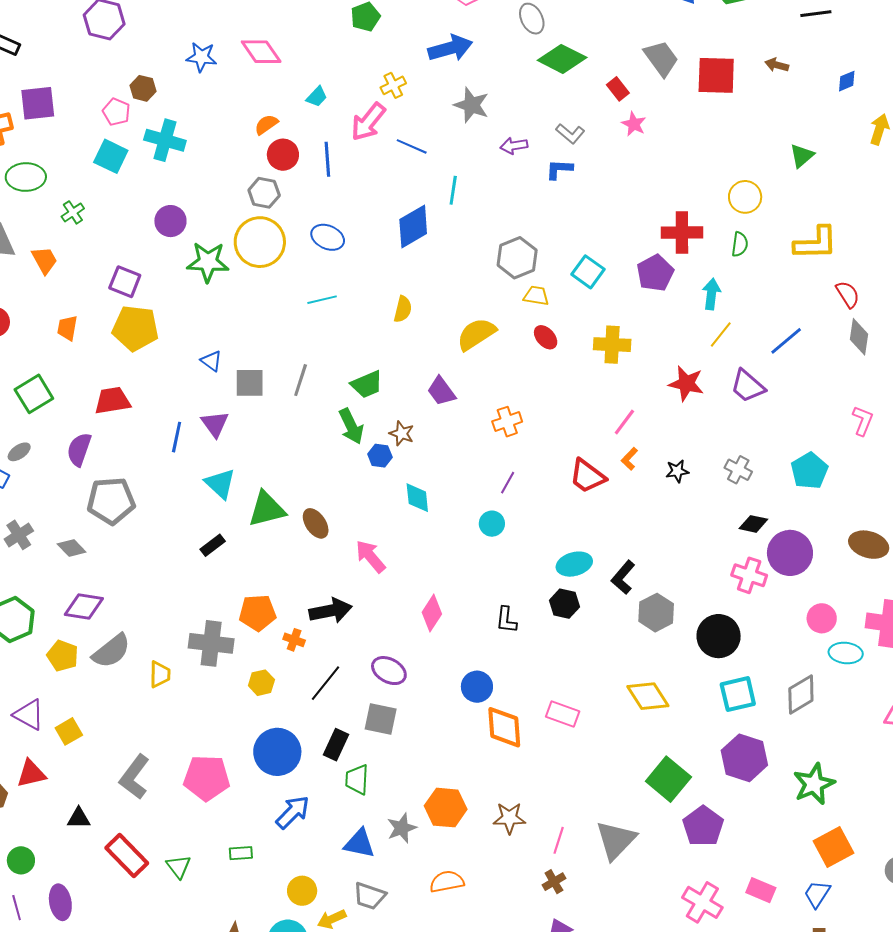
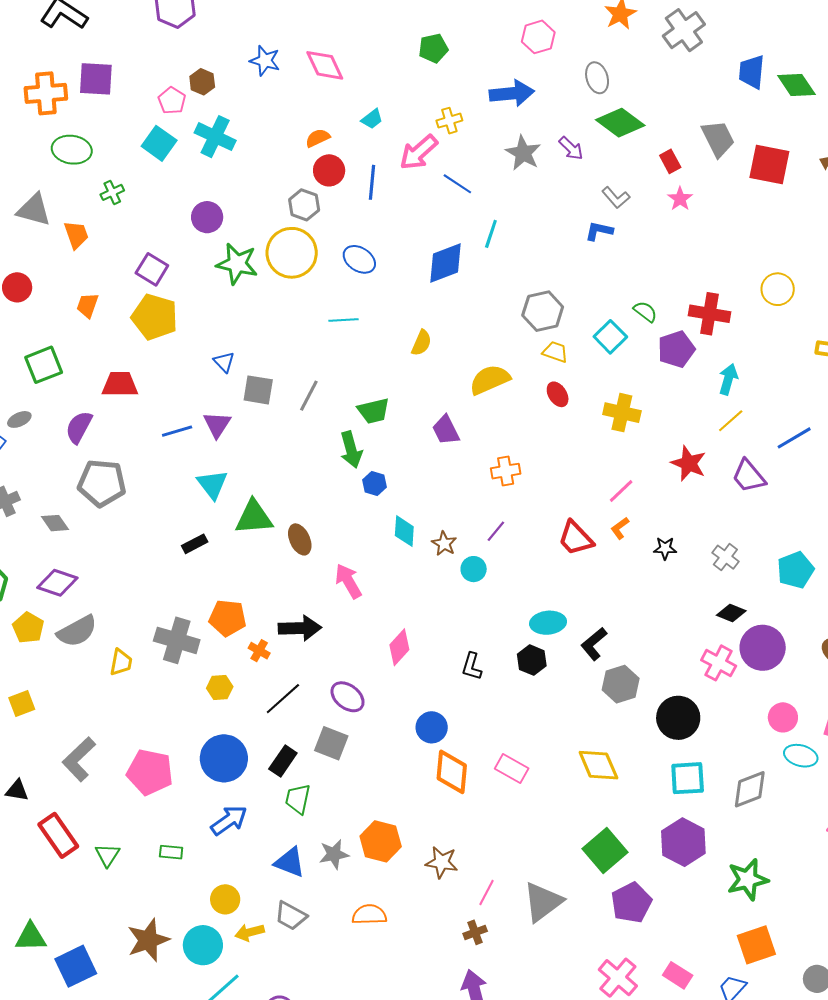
purple arrow: (514, 146) -> (571, 148), moved, turned -136
green semicircle: (740, 244) -> (645, 312), moved, turned -70
brown star: (402, 433) -> (444, 544), moved
blue line: (177, 437) -> (177, 431), turned 52

